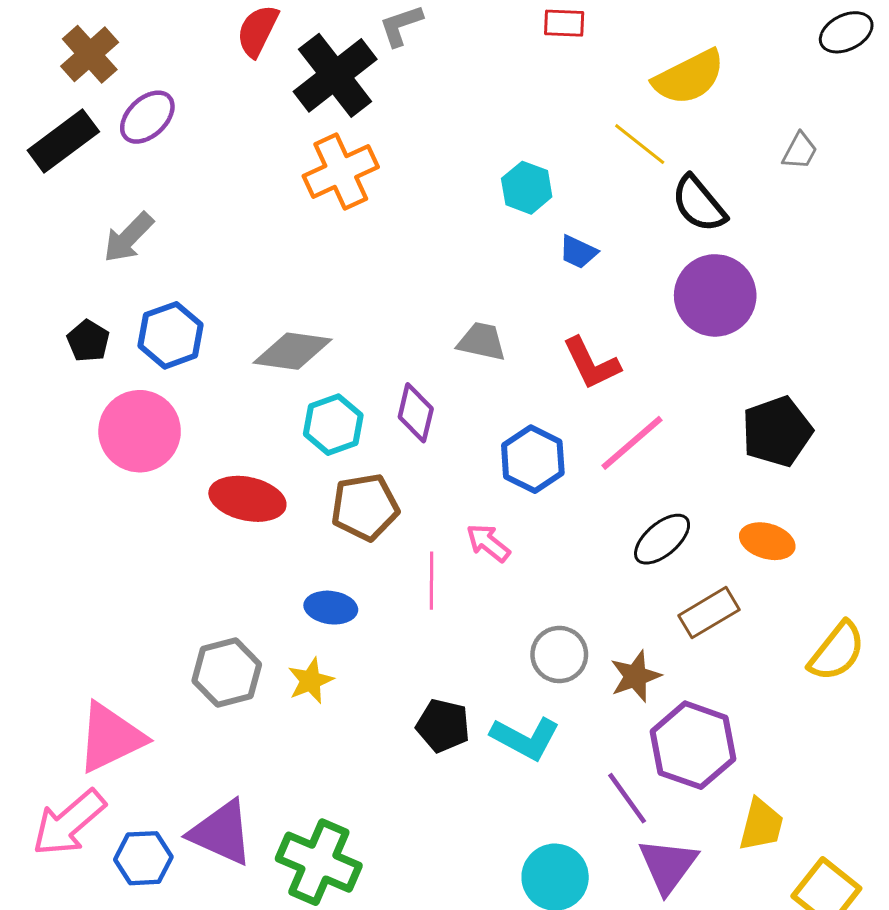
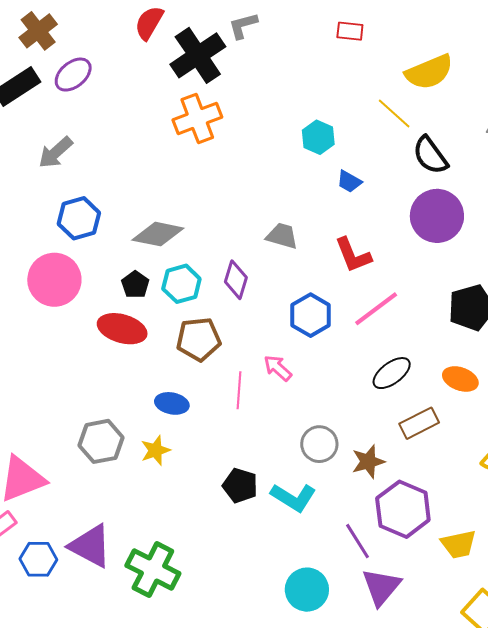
black pentagon: (88, 341) -> (135, 285), moved
yellow trapezoid: (761, 825) -> (459, 544), moved, turned 60

